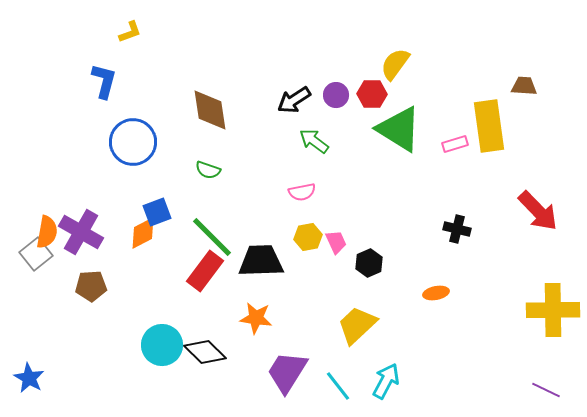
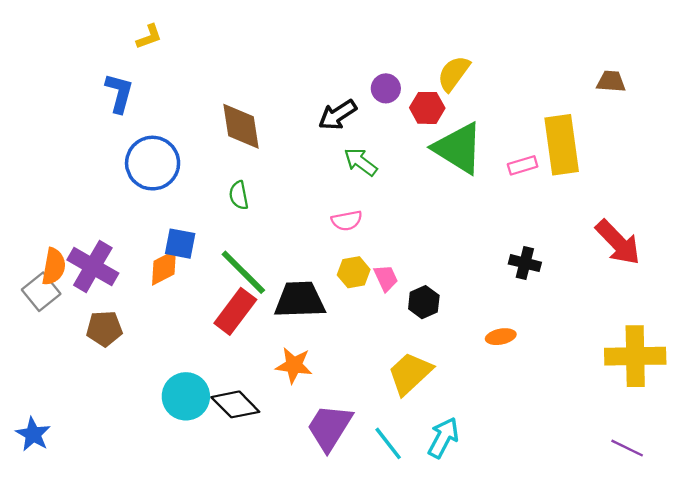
brown trapezoid: (524, 86) -> (611, 81), moved
purple circle: (336, 95) -> (386, 88), moved
green semicircle: (208, 170) -> (239, 195), turned 60
blue square: (157, 212) -> (180, 244), turned 32

